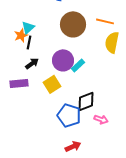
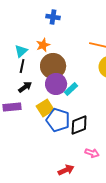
brown circle: (73, 24) -> (53, 66), moved
orange star: (21, 35) -> (43, 45), moved
blue pentagon: (69, 115) -> (58, 120), moved
pink arrow: (101, 119) -> (92, 153), moved

